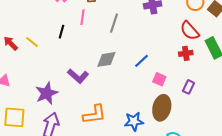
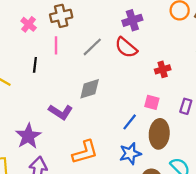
gray line: (114, 23) -> (92, 47), turned 36
red semicircle: (190, 31) -> (126, 47), moved
red cross: (186, 53) -> (163, 69), moved
blue line: (141, 61) -> (130, 122), moved

